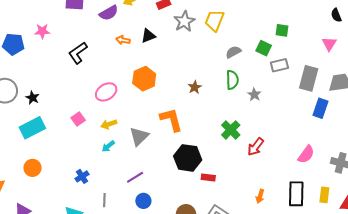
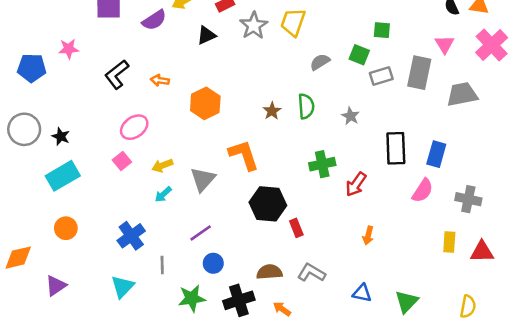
black triangle: (148, 36) -> (206, 35), moved
orange arrow: (123, 40) -> (160, 80), moved
gray rectangle: (309, 78) -> (419, 73), moved
green semicircle: (232, 80) -> (306, 106), moved
pink ellipse: (106, 92) -> (134, 127), moved
blue rectangle: (320, 108) -> (436, 154), moved
green cross: (231, 130) -> (322, 164), turned 36
blue cross: (82, 176) -> (131, 236), size x1.5
red rectangle: (208, 177) -> (296, 228), turned 64
black rectangle: (296, 194) -> (396, 148), moved
orange arrow: (260, 196) -> (368, 236), moved

